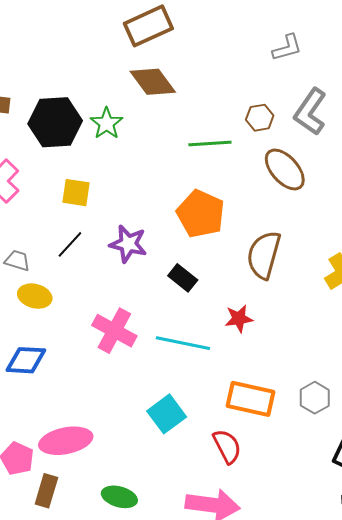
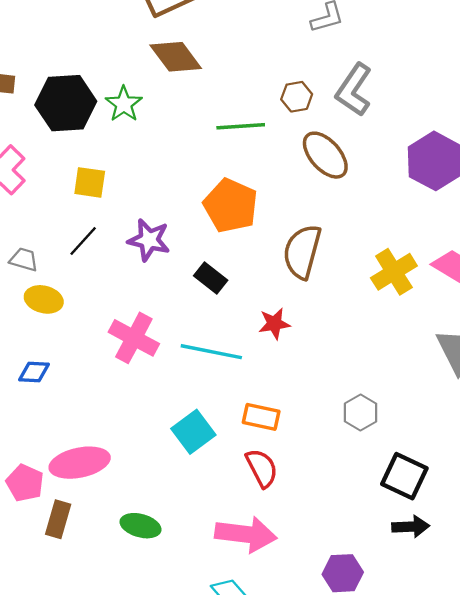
blue diamond: (26, 360) -> (34, 372), size x0.7
orange rectangle: (251, 399) -> (261, 417), moved, size x0.7

